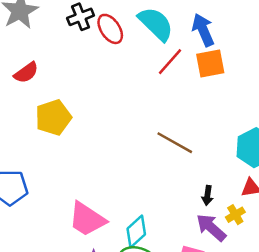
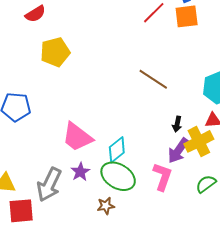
yellow cross: (235, 215) -> (199, 141), size x1.8
purple arrow: (211, 227) -> (178, 151), turned -100

